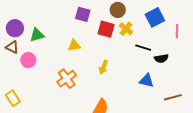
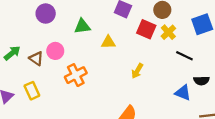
green triangle: (37, 35) -> (82, 26), moved
brown triangle: (12, 47) -> (36, 59), moved
black semicircle: (161, 58) -> (201, 81), moved
orange cross: (67, 79) -> (76, 75), moved

